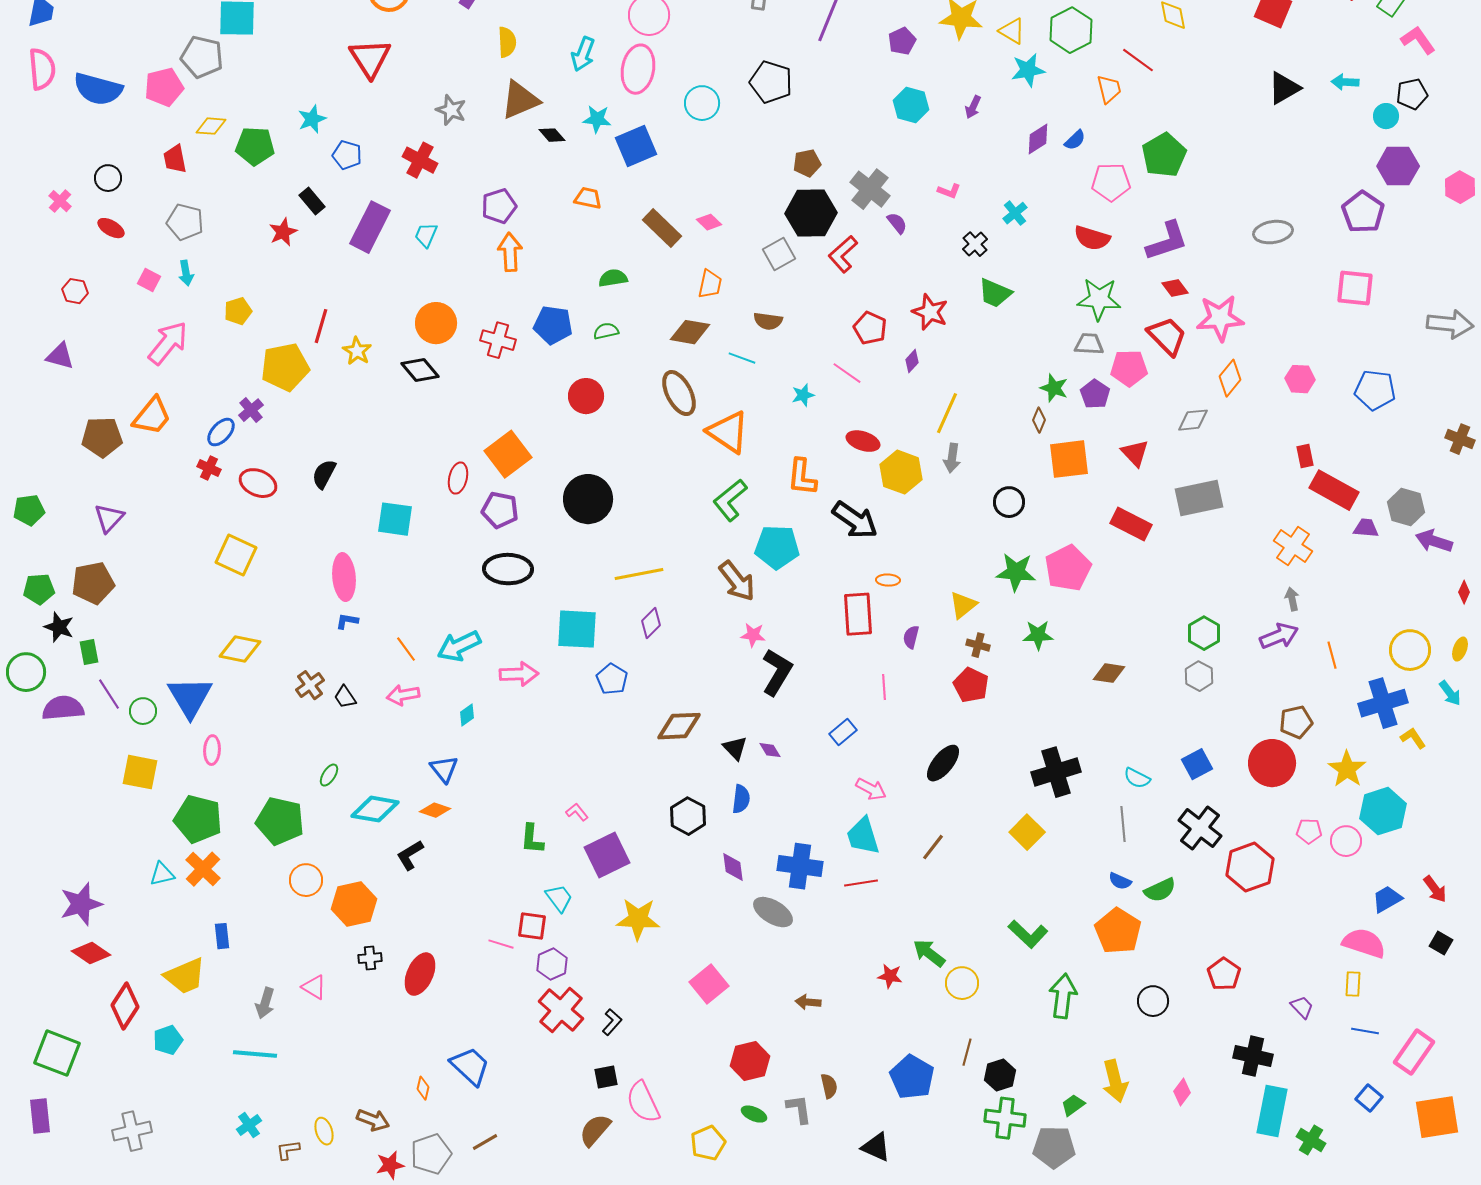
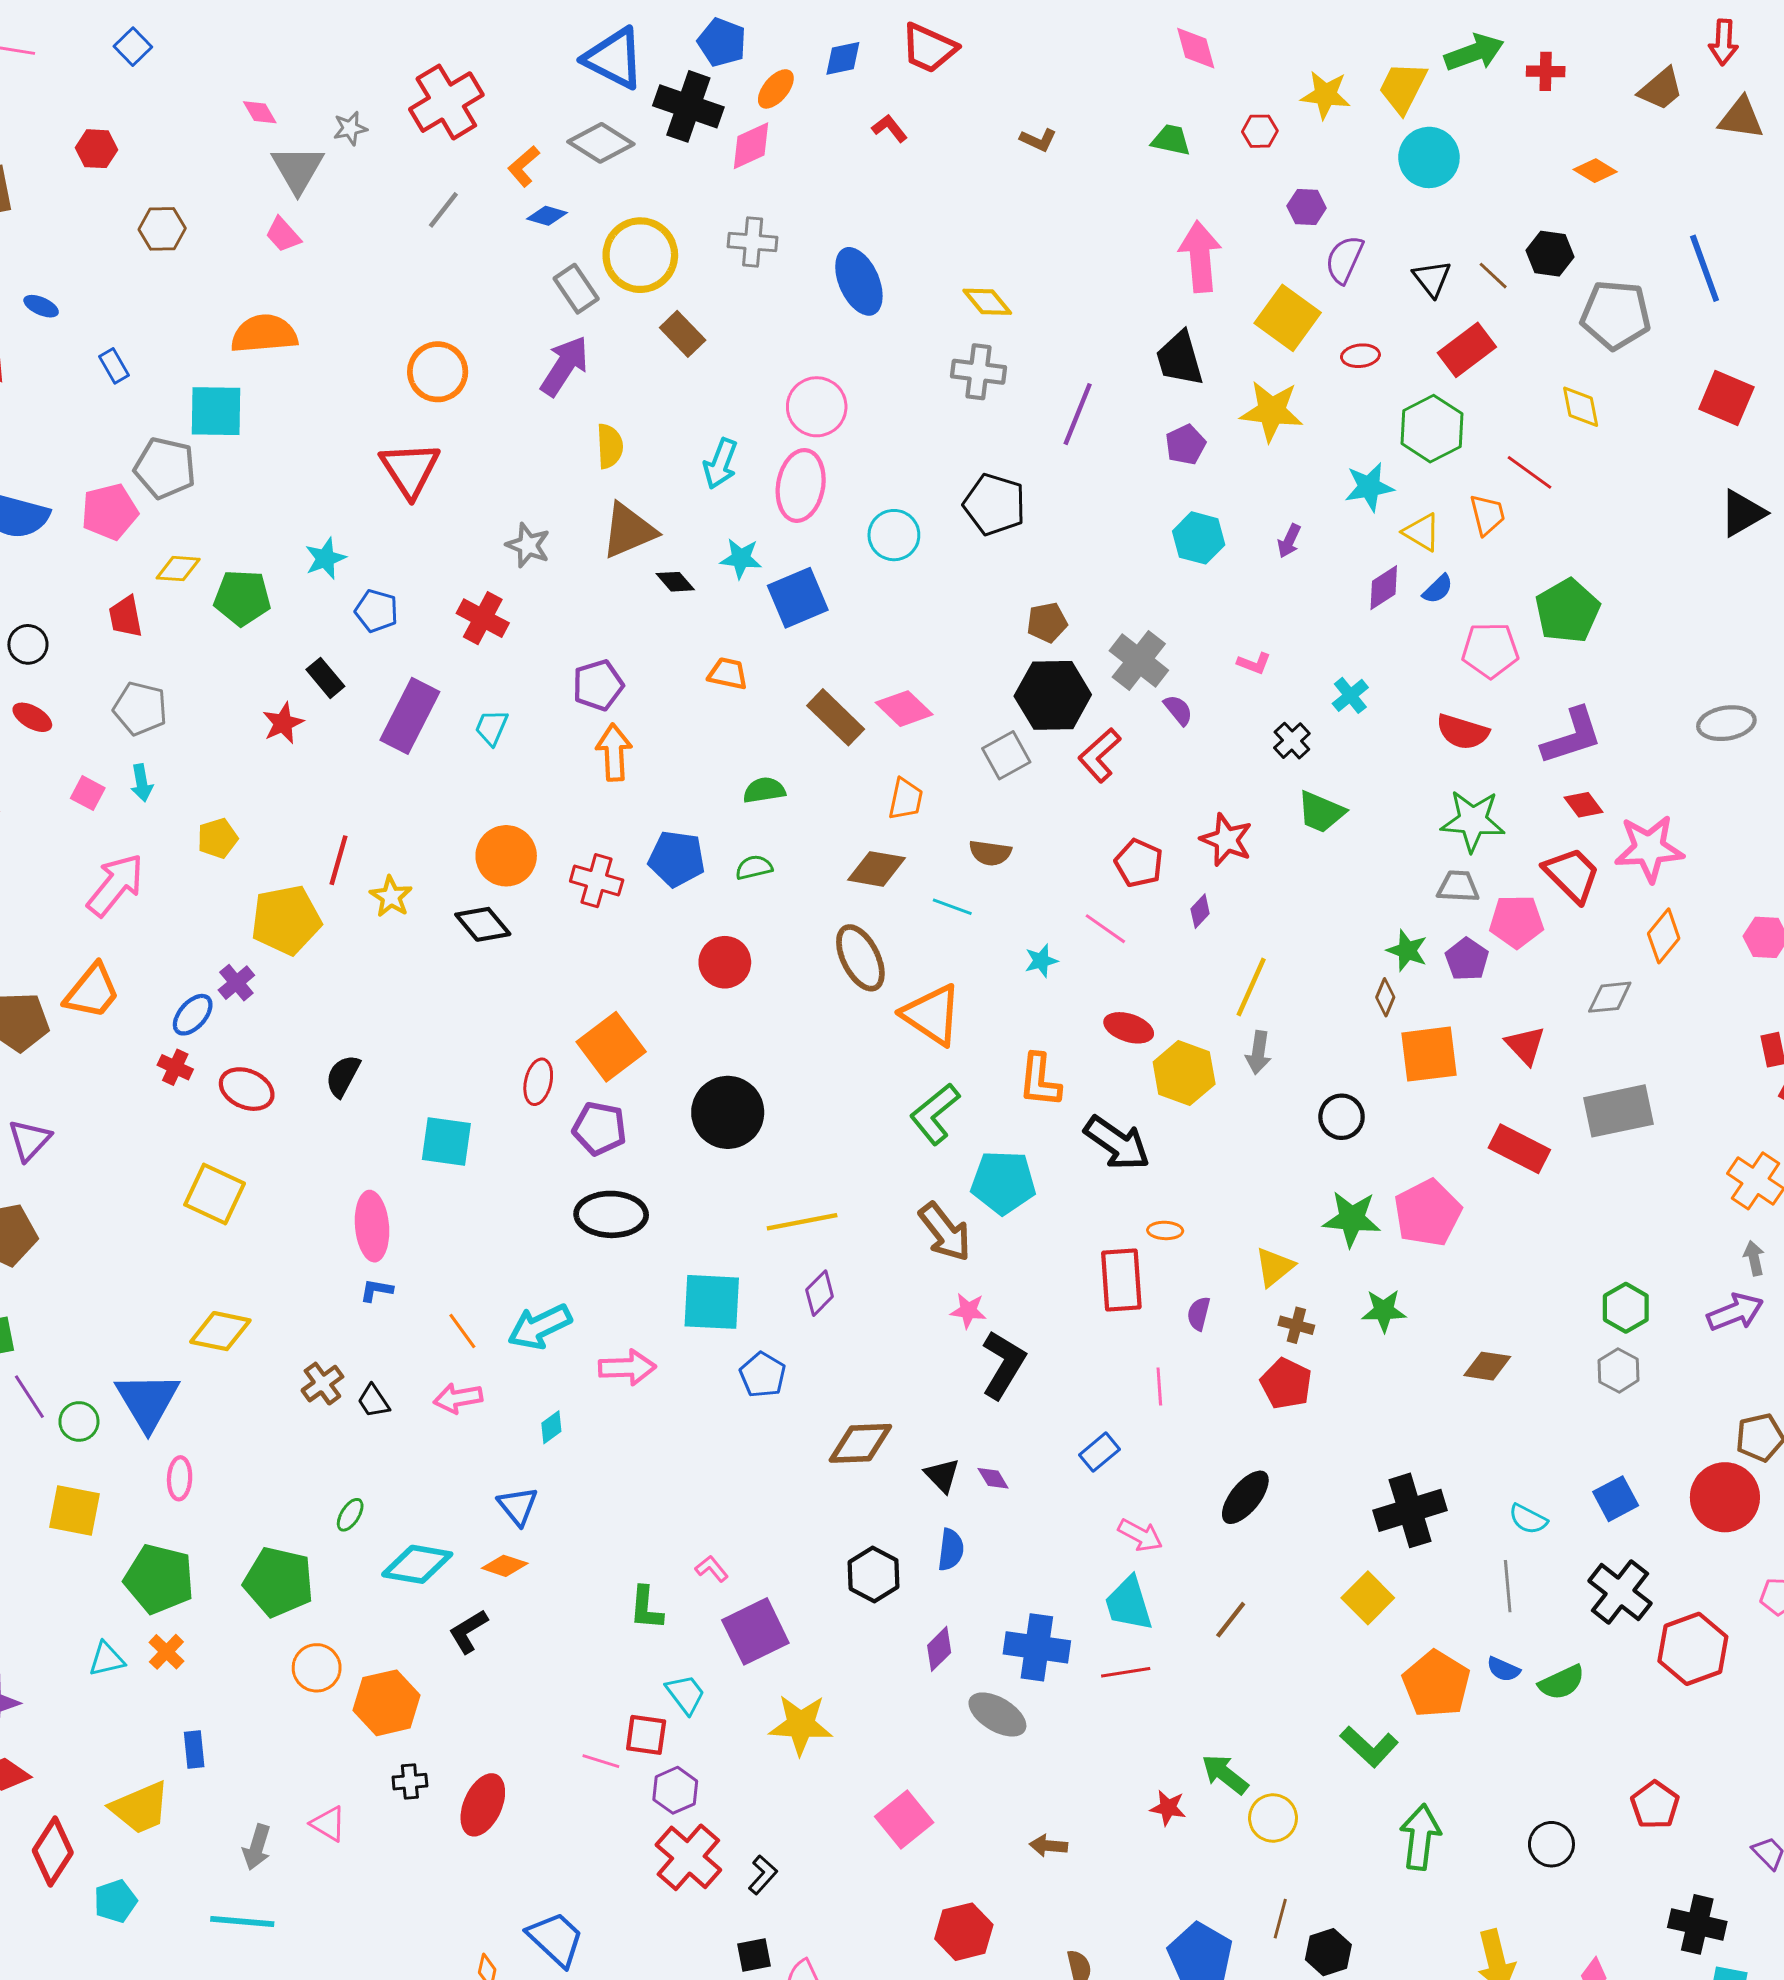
yellow triangle: (1012, 31) -> (1422, 532), moved
pink diamond: (709, 222) -> (904, 709), size x1.5
purple diamond: (733, 867) -> (939, 1649), turned 52
orange cross: (203, 869) -> (166, 1652), size x0.7
orange pentagon: (1118, 931) -> (1436, 1684), moved

